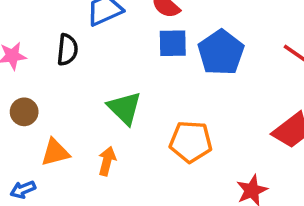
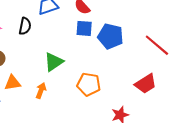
blue pentagon: (221, 52) -> (110, 36), turned -30
green triangle: (125, 108) -> (54, 62), turned 35

